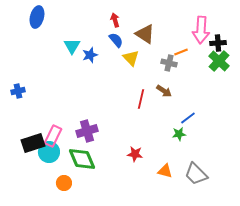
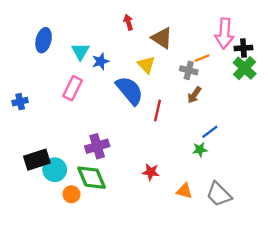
blue ellipse: (37, 17) -> (44, 40), moved
blue semicircle: (116, 40) -> (130, 90), moved, size x1.8
brown arrow: (164, 91) -> (194, 95), moved, turned 91
pink rectangle: (53, 136) -> (73, 88), moved
orange circle: (64, 183) -> (71, 194), moved

